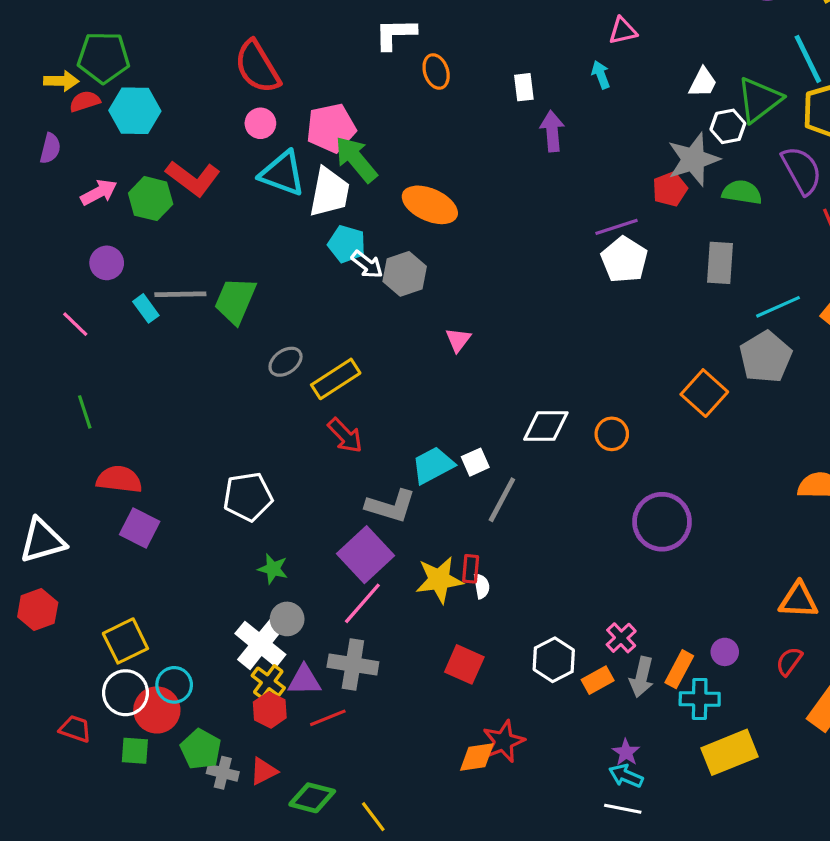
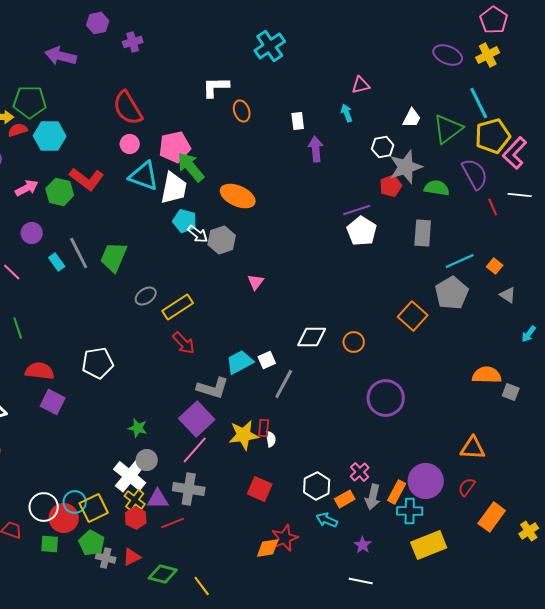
white hexagon: (728, 126) -> (383, 147), moved
gray line: (180, 294) -> (79, 253), turned 64
white pentagon: (248, 497) -> (98, 363), moved
yellow square: (125, 641) -> (94, 508), moved
purple circle: (725, 652) -> (426, 481), size x2.0
cyan arrow: (626, 776) -> (327, 520), moved

